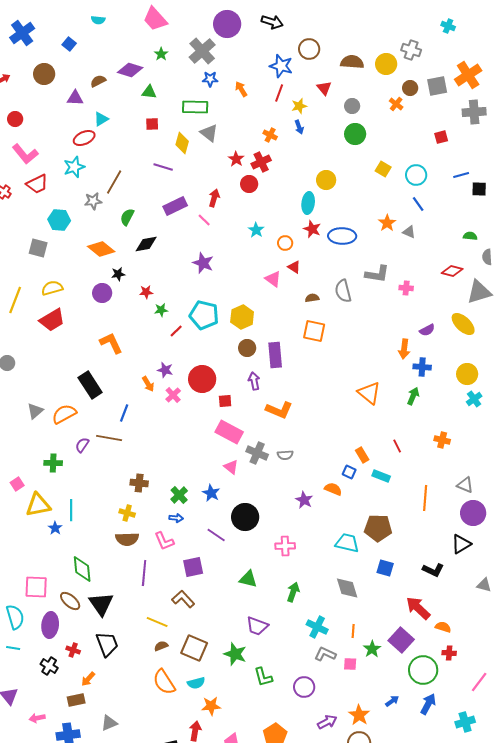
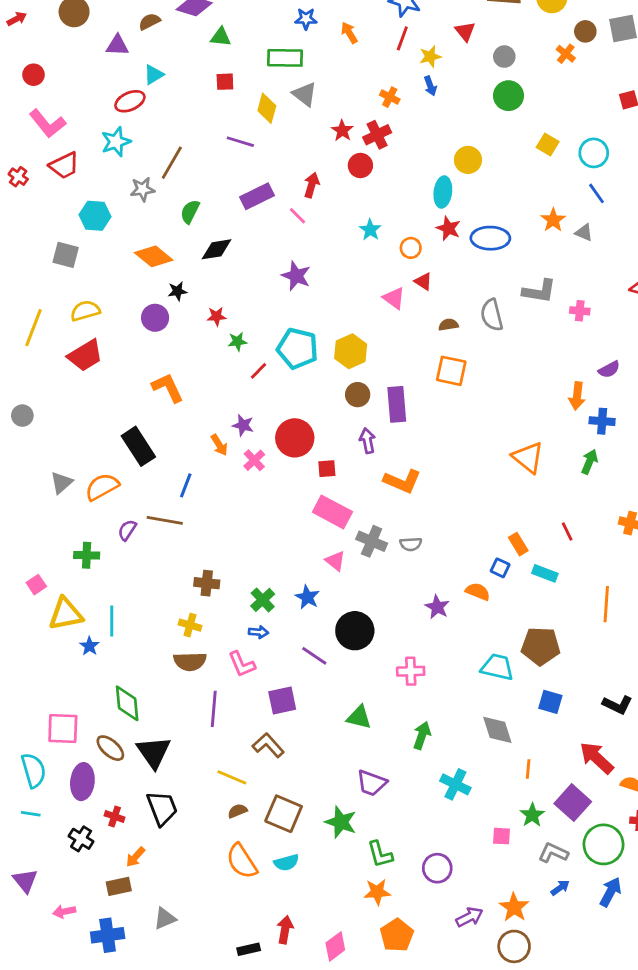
orange line: (353, 631) -> (528, 769), moved
gray L-shape: (325, 654) -> (553, 853), moved
orange star: (211, 706) -> (377, 892), moved

